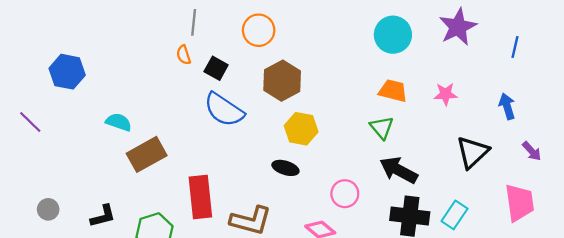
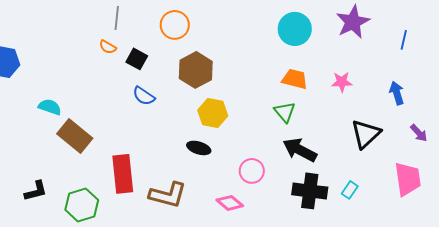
orange semicircle: (184, 55) -> (108, 47), turned -42
blue semicircle: (224, 110) -> (144, 96), size x0.6
brown rectangle: (147, 154) -> (75, 136), turned 68
cyan rectangle: (455, 215) -> (350, 190), size x0.7

